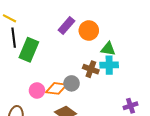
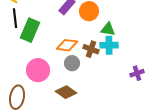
orange diamond: (56, 88) -> (67, 45), moved
pink circle: (37, 90) -> (38, 70), size x1.5
purple cross: (130, 106) -> (137, 73), moved

